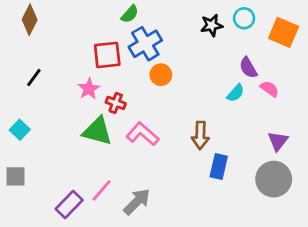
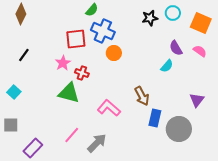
blue cross: (145, 44) -> (103, 31), turned -35
pink semicircle: (269, 89) -> (200, 51), moved
pink L-shape: (142, 134) -> (109, 108), moved
brown arrow: (200, 135) -> (142, 96), turned -30
gray circle: (274, 179) -> (179, 129), moved
purple rectangle: (69, 204) -> (33, 148), moved

